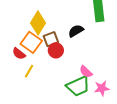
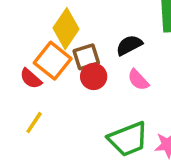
yellow line: (29, 71) -> (34, 122), moved
pink semicircle: (86, 72) -> (138, 80), moved

